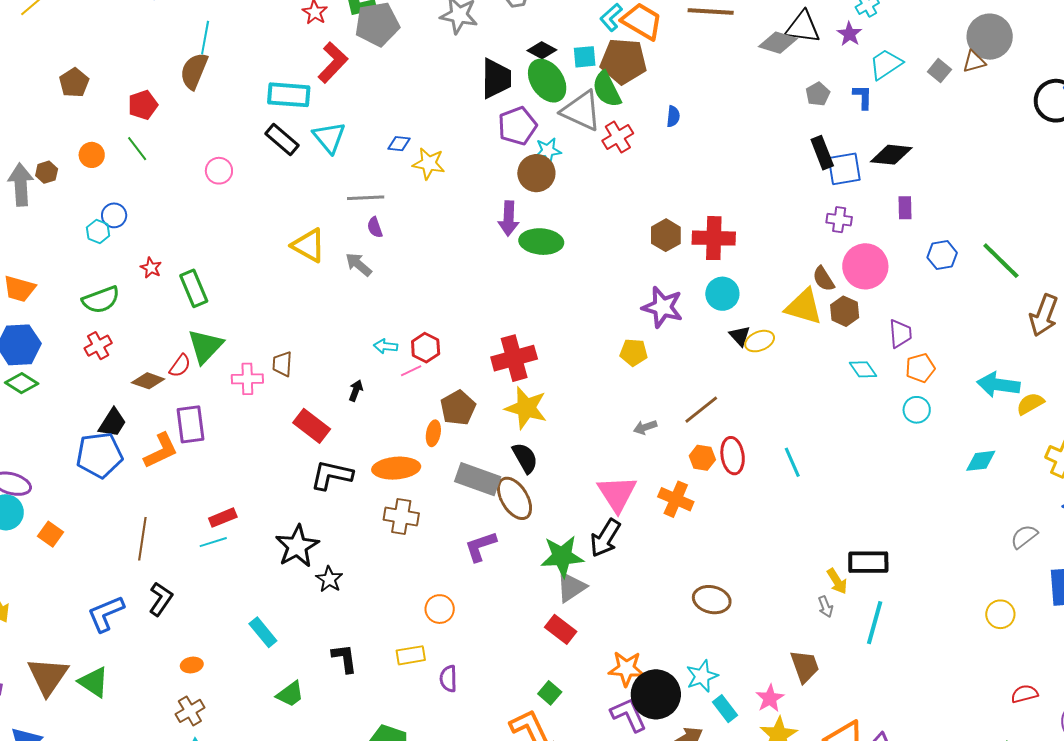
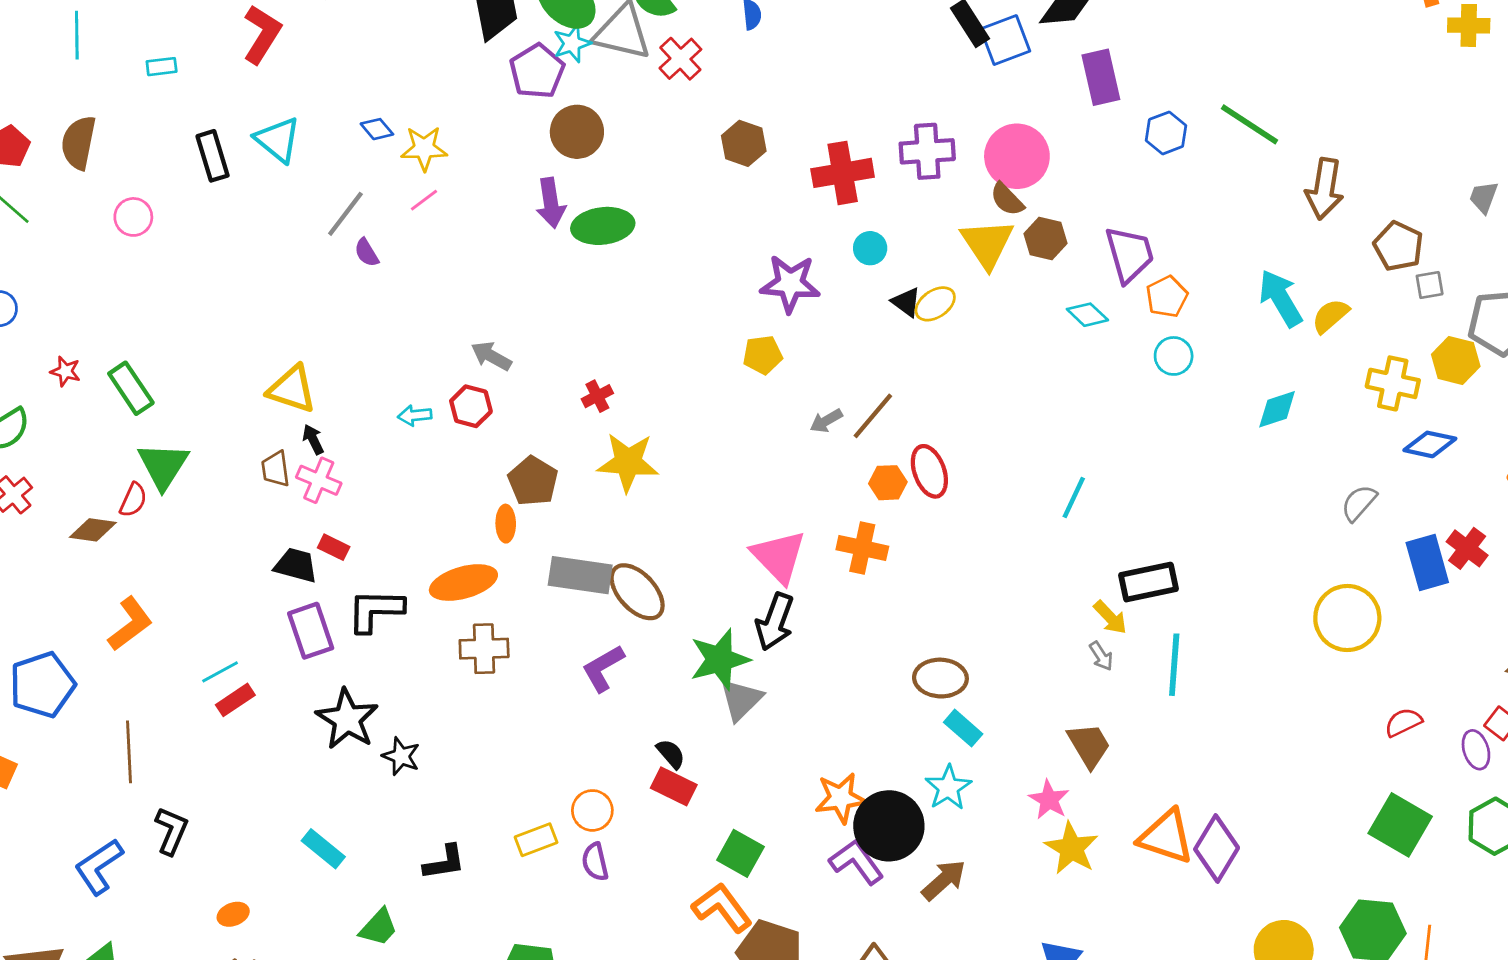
brown semicircle: (194, 71) -> (79, 143), moved
cyan rectangle: (289, 95) -> (162, 67), moved, size x0.5
black rectangle: (282, 140) -> (213, 156), turned 44
blue diamond: (399, 144) -> (377, 129), turned 55
cyan star: (548, 151) -> (572, 43), moved
gray line: (366, 198) -> (345, 214), turned -39
purple rectangle: (905, 208) -> (1101, 77), size x1.6
purple cross: (839, 220) -> (927, 151), moved, size x1.5
brown hexagon: (666, 235) -> (744, 143), moved
yellow triangle: (309, 245) -> (292, 389), moved
gray arrow: (359, 264) -> (491, 356), moved
pink circle: (865, 266) -> (1017, 156), moved
cyan circle: (722, 294) -> (870, 248), size x0.7
yellow triangle: (804, 307) -> (987, 244), turned 51
purple trapezoid: (900, 334) -> (1129, 254), size x1.4
red cross: (514, 358) -> (597, 396), size x0.5
pink line: (411, 371) -> (424, 200), moved
pink cross: (247, 379) -> (319, 480), moved, turned 36
cyan arrow: (998, 385) -> (1281, 298), turned 63
black arrow: (356, 390) -> (313, 439), moved, turned -35
black trapezoid: (112, 423) -> (296, 565), moved, turned -96
purple rectangle: (190, 424) -> (311, 631), moved
red rectangle: (312, 426) -> (334, 547), size x0.6
gray arrow: (645, 427) -> (826, 421), moved
blue pentagon: (99, 455) -> (42, 685), moved
black semicircle: (525, 458) -> (671, 754), moved, size x0.7
cyan line: (792, 462) -> (1074, 497), moved, turned 60
cyan line: (213, 542) -> (220, 672), moved
orange circle: (440, 609) -> (592, 810), moved
yellow circle: (1000, 614) -> (1347, 618), size x1.6
red rectangle: (561, 629) -> (674, 786), moved
black L-shape: (344, 658) -> (444, 862), turned 100
green square: (550, 693) -> (740, 853), size x1.4
cyan rectangle: (725, 709) -> (963, 728), moved

